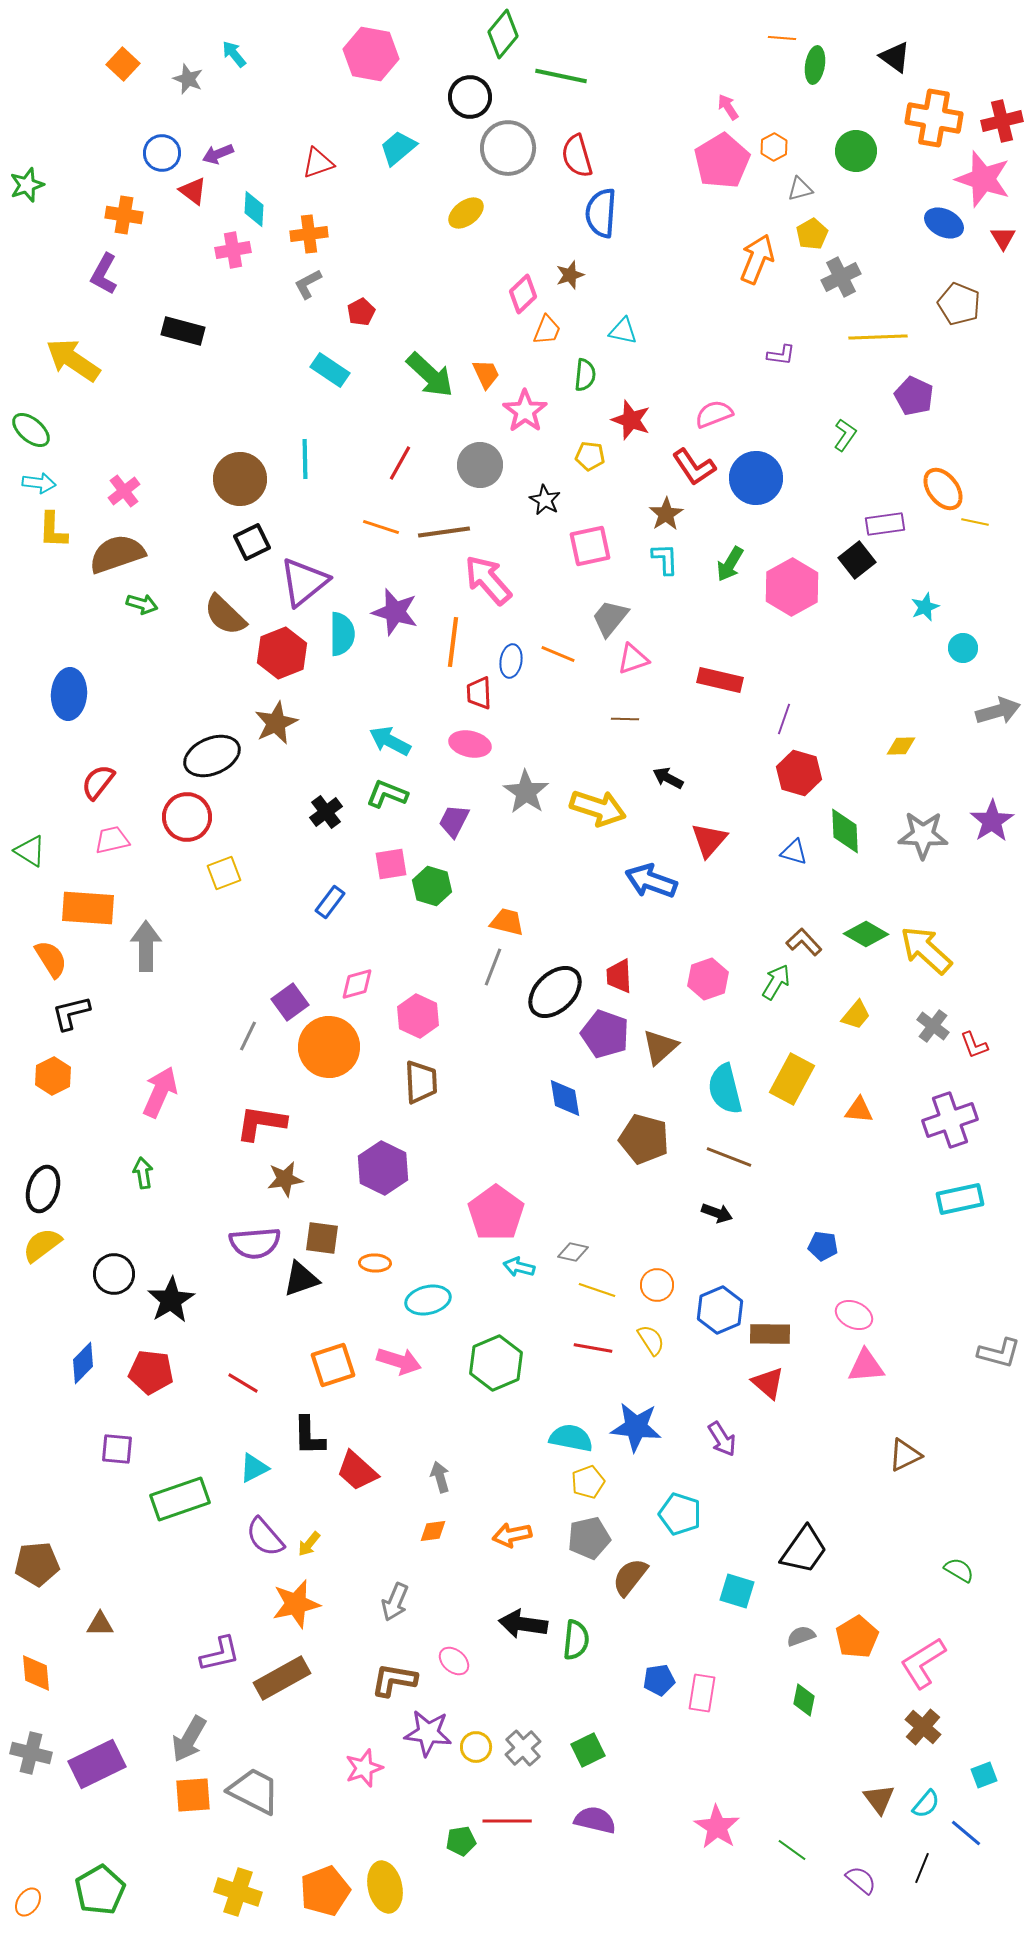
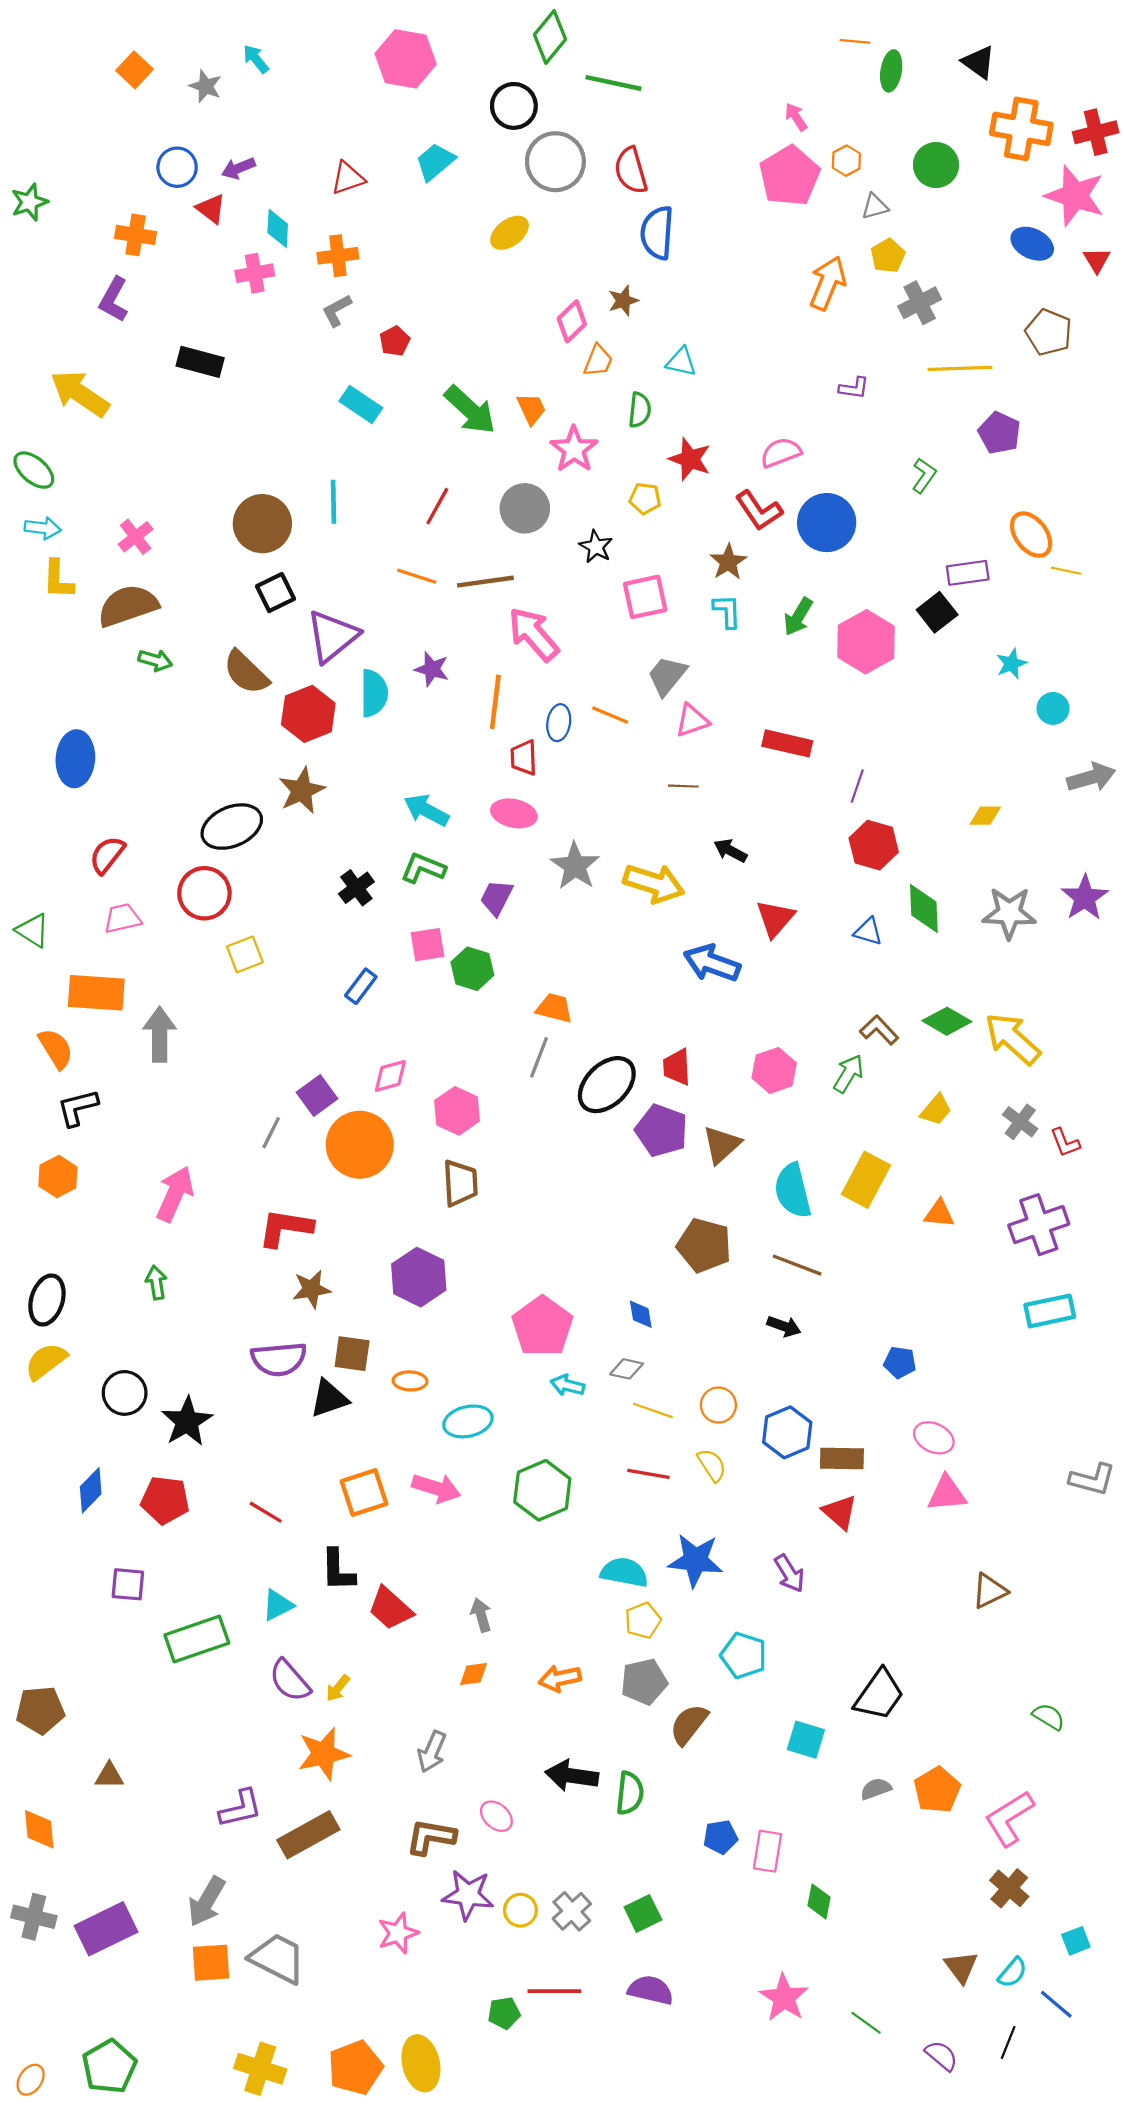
purple star: (395, 612) -> (432, 669), size x0.7
blue diamond: (565, 1098) -> (641, 1314), moved, size x0.7
green diamond: (804, 1700) -> (819, 1901), moved

